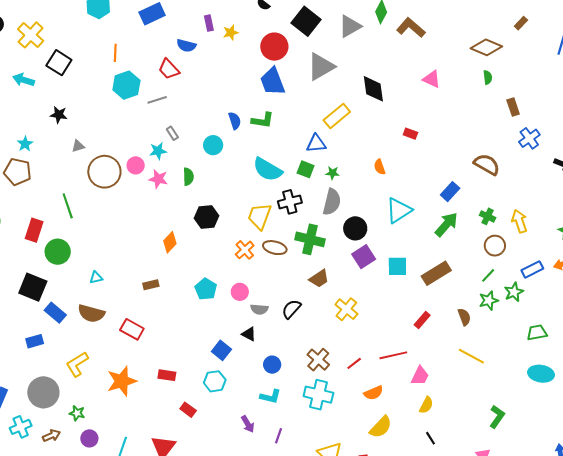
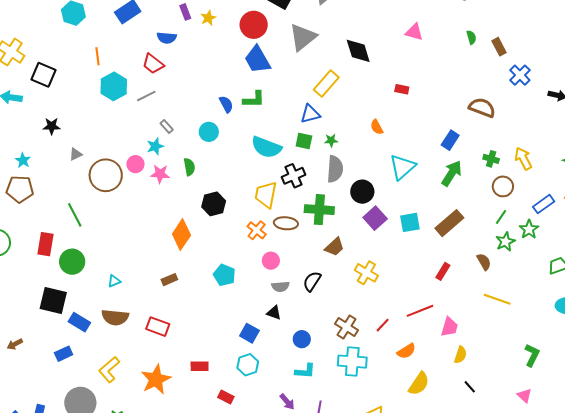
green semicircle: (488, 77) -> (471, 37), moved
orange diamond: (170, 242) -> (181, 235), size x1.4
pink circle: (240, 292) -> (271, 261), moved

